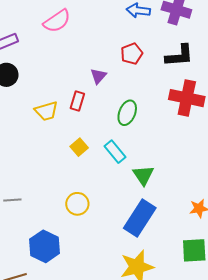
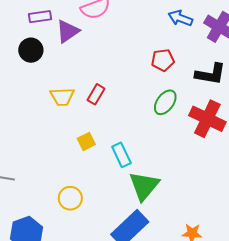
purple triangle: (98, 76) -> (68, 31), moved, size x1.4
green ellipse: (127, 113) -> (165, 102), moved
green triangle: (143, 175) -> (144, 186), size x1.4

